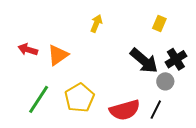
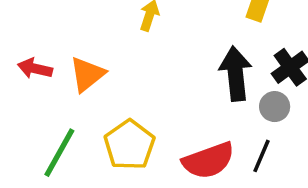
black arrow: (144, 61) -> (236, 74), turned -132

